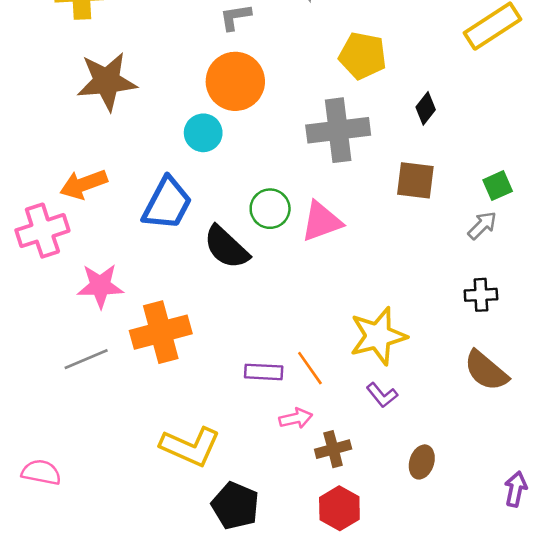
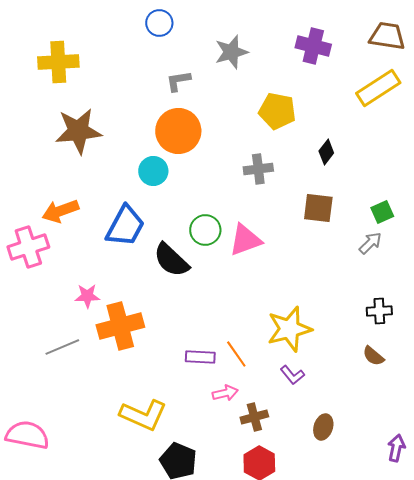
gray cross: (338, 130) -> (258, 169), size x0.6
pink star: (100, 286) -> (87, 296), moved, size x0.7
black cross: (481, 295) -> (379, 311), moved
brown semicircle: (486, 371) -> (373, 356), size x0.6
pink semicircle: (41, 472) -> (27, 435), size x1.4

